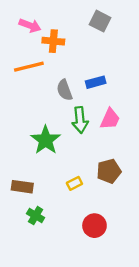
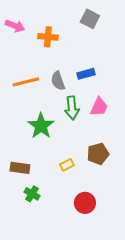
pink arrow: (30, 26) -> (15, 26), moved
orange line: (29, 67) -> (26, 82), moved

